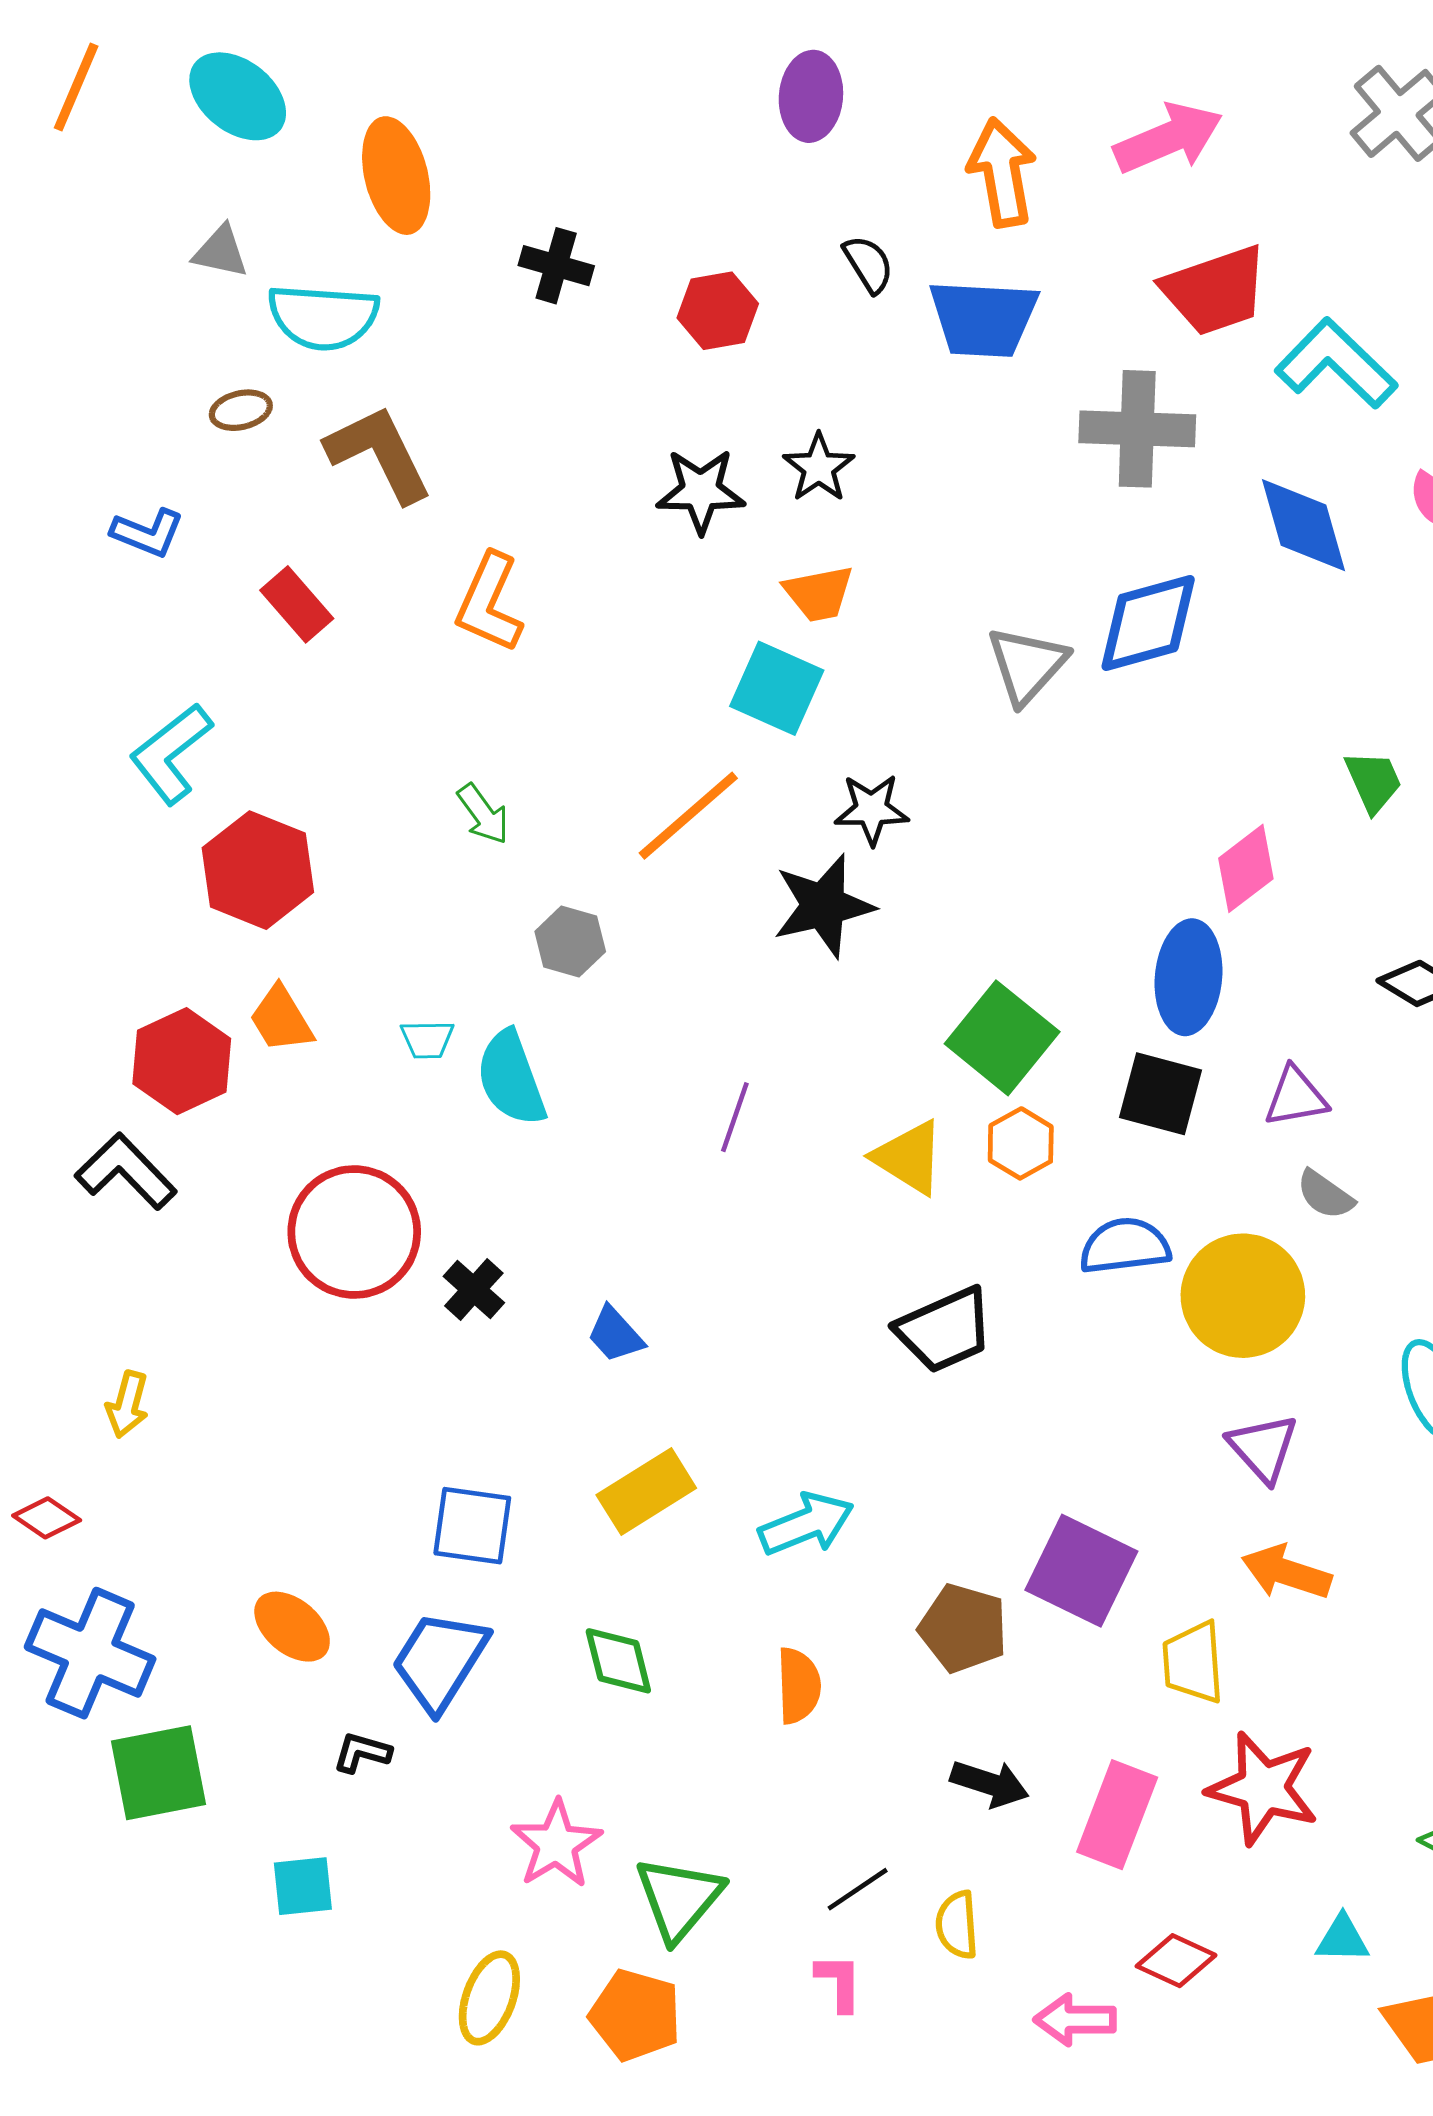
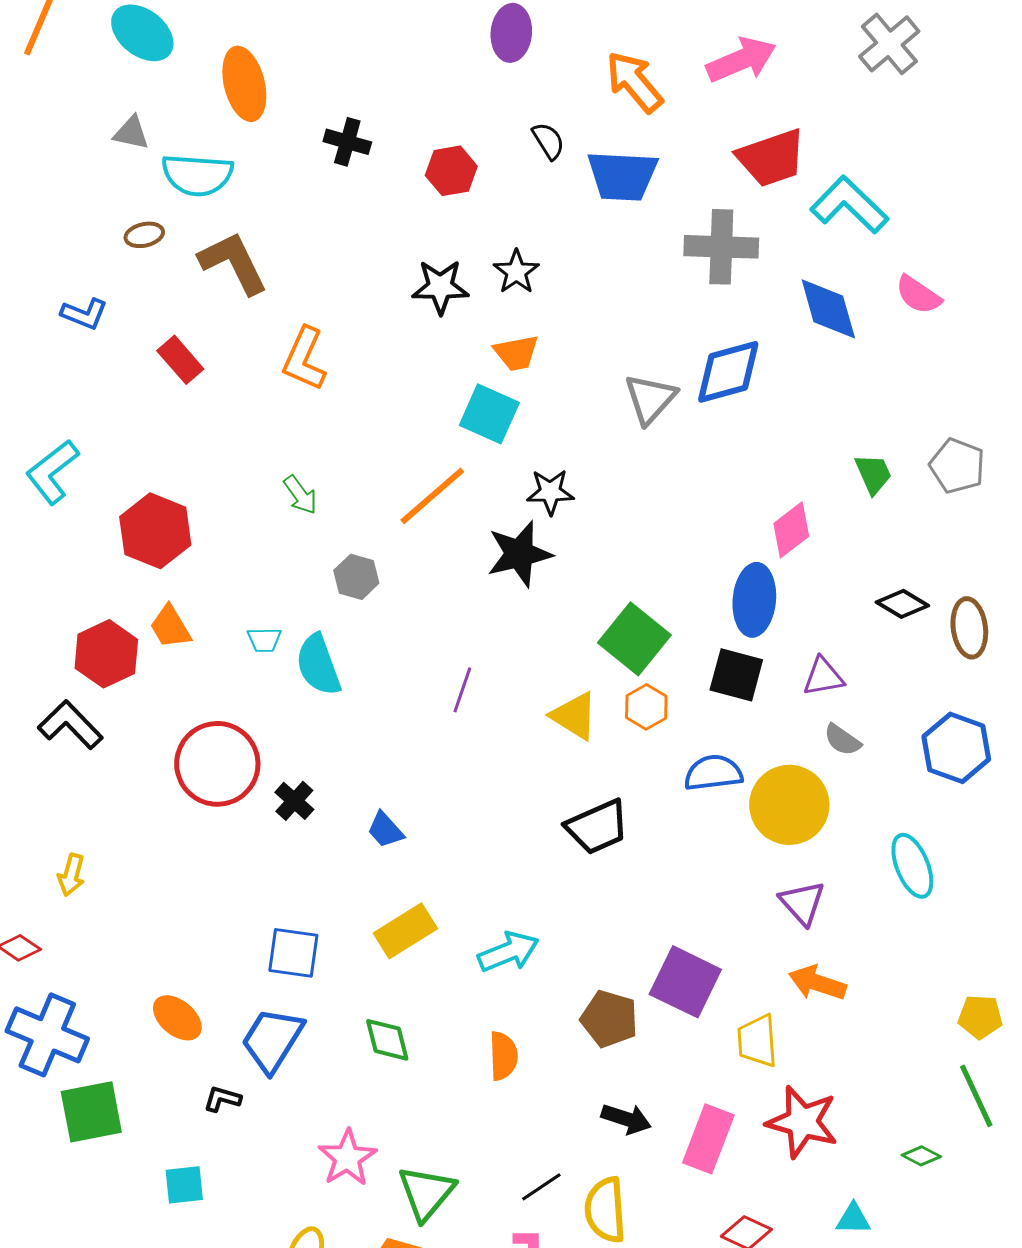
orange arrow: (1002, 172) -> (634, 82), turned -30
cyan L-shape: (171, 753) -> (52, 472), moved
yellow semicircle: (957, 1925) -> (605, 1210), size x1.5

